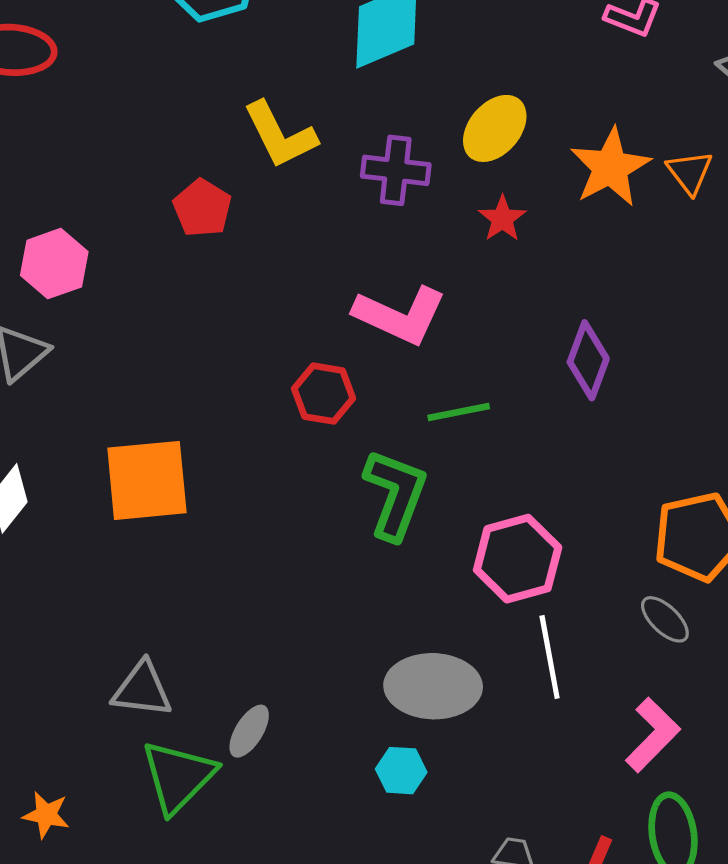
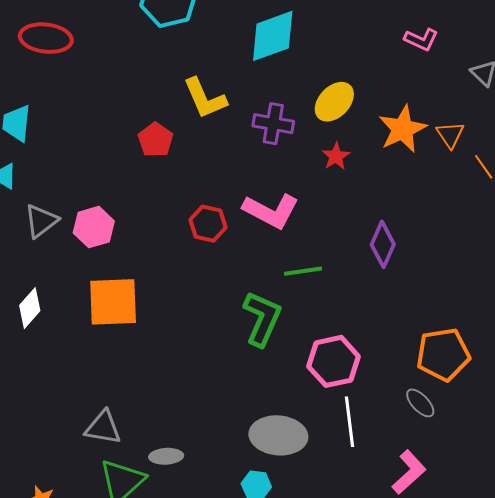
pink hexagon: (54, 264) -> (94, 227), moved
red hexagon: (324, 394) -> (208, 224), moved
gray ellipse: (249, 731) -> (166, 456), turned 52

